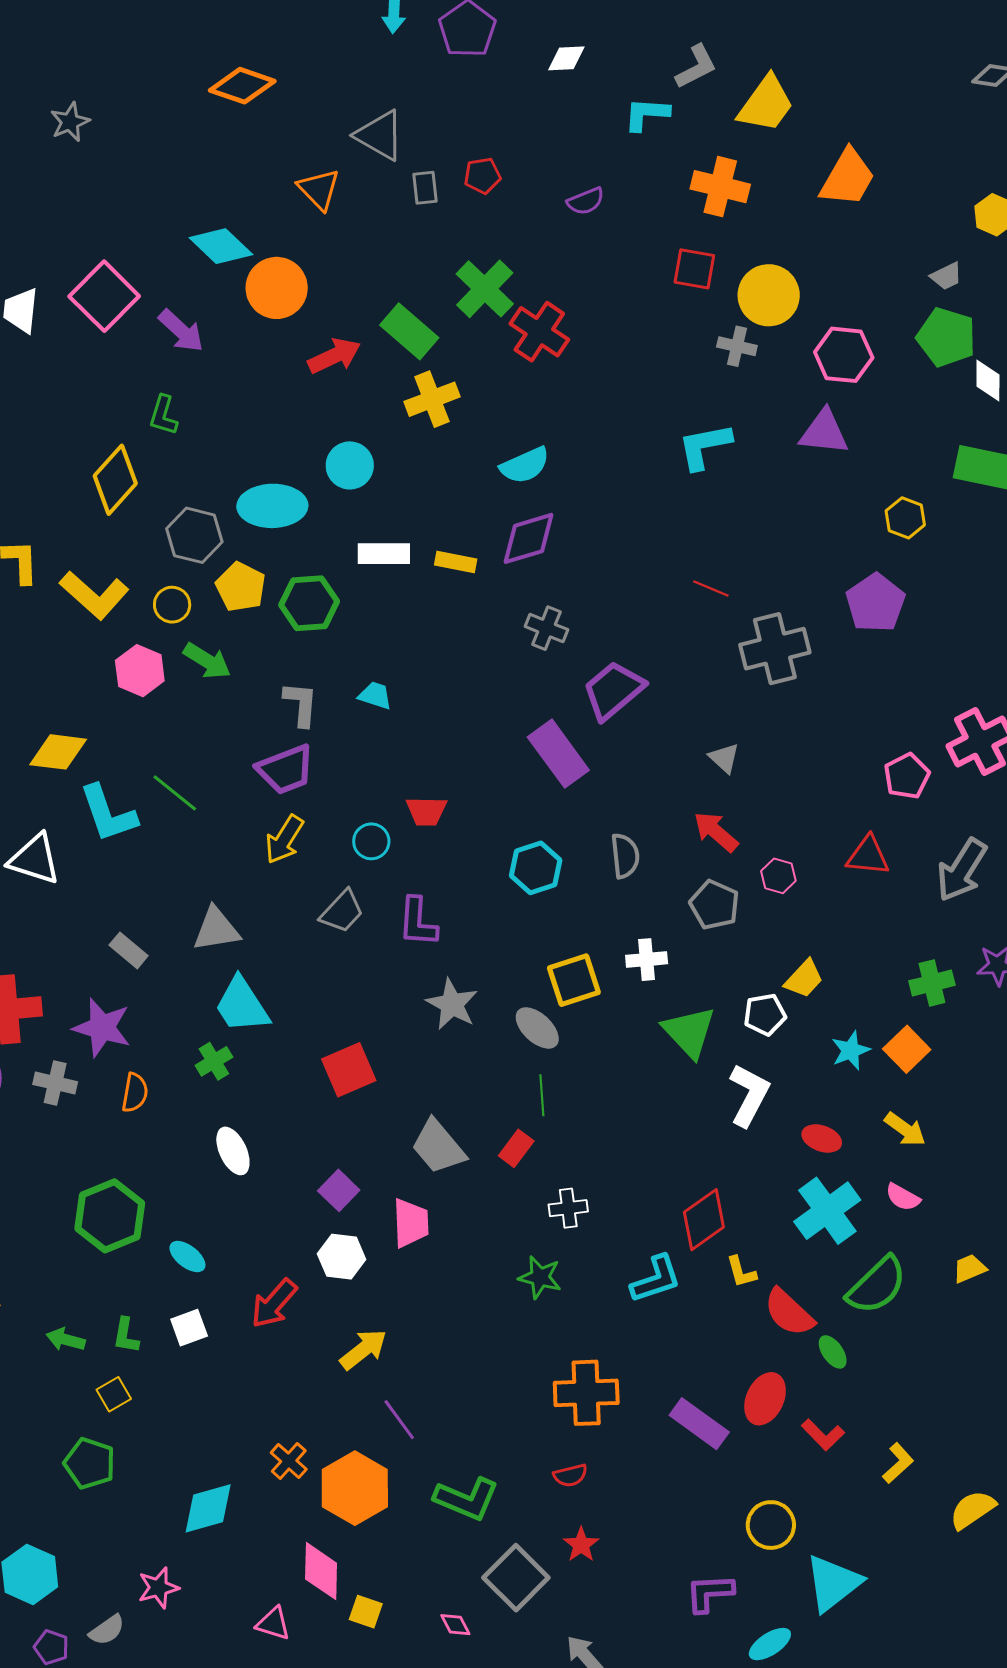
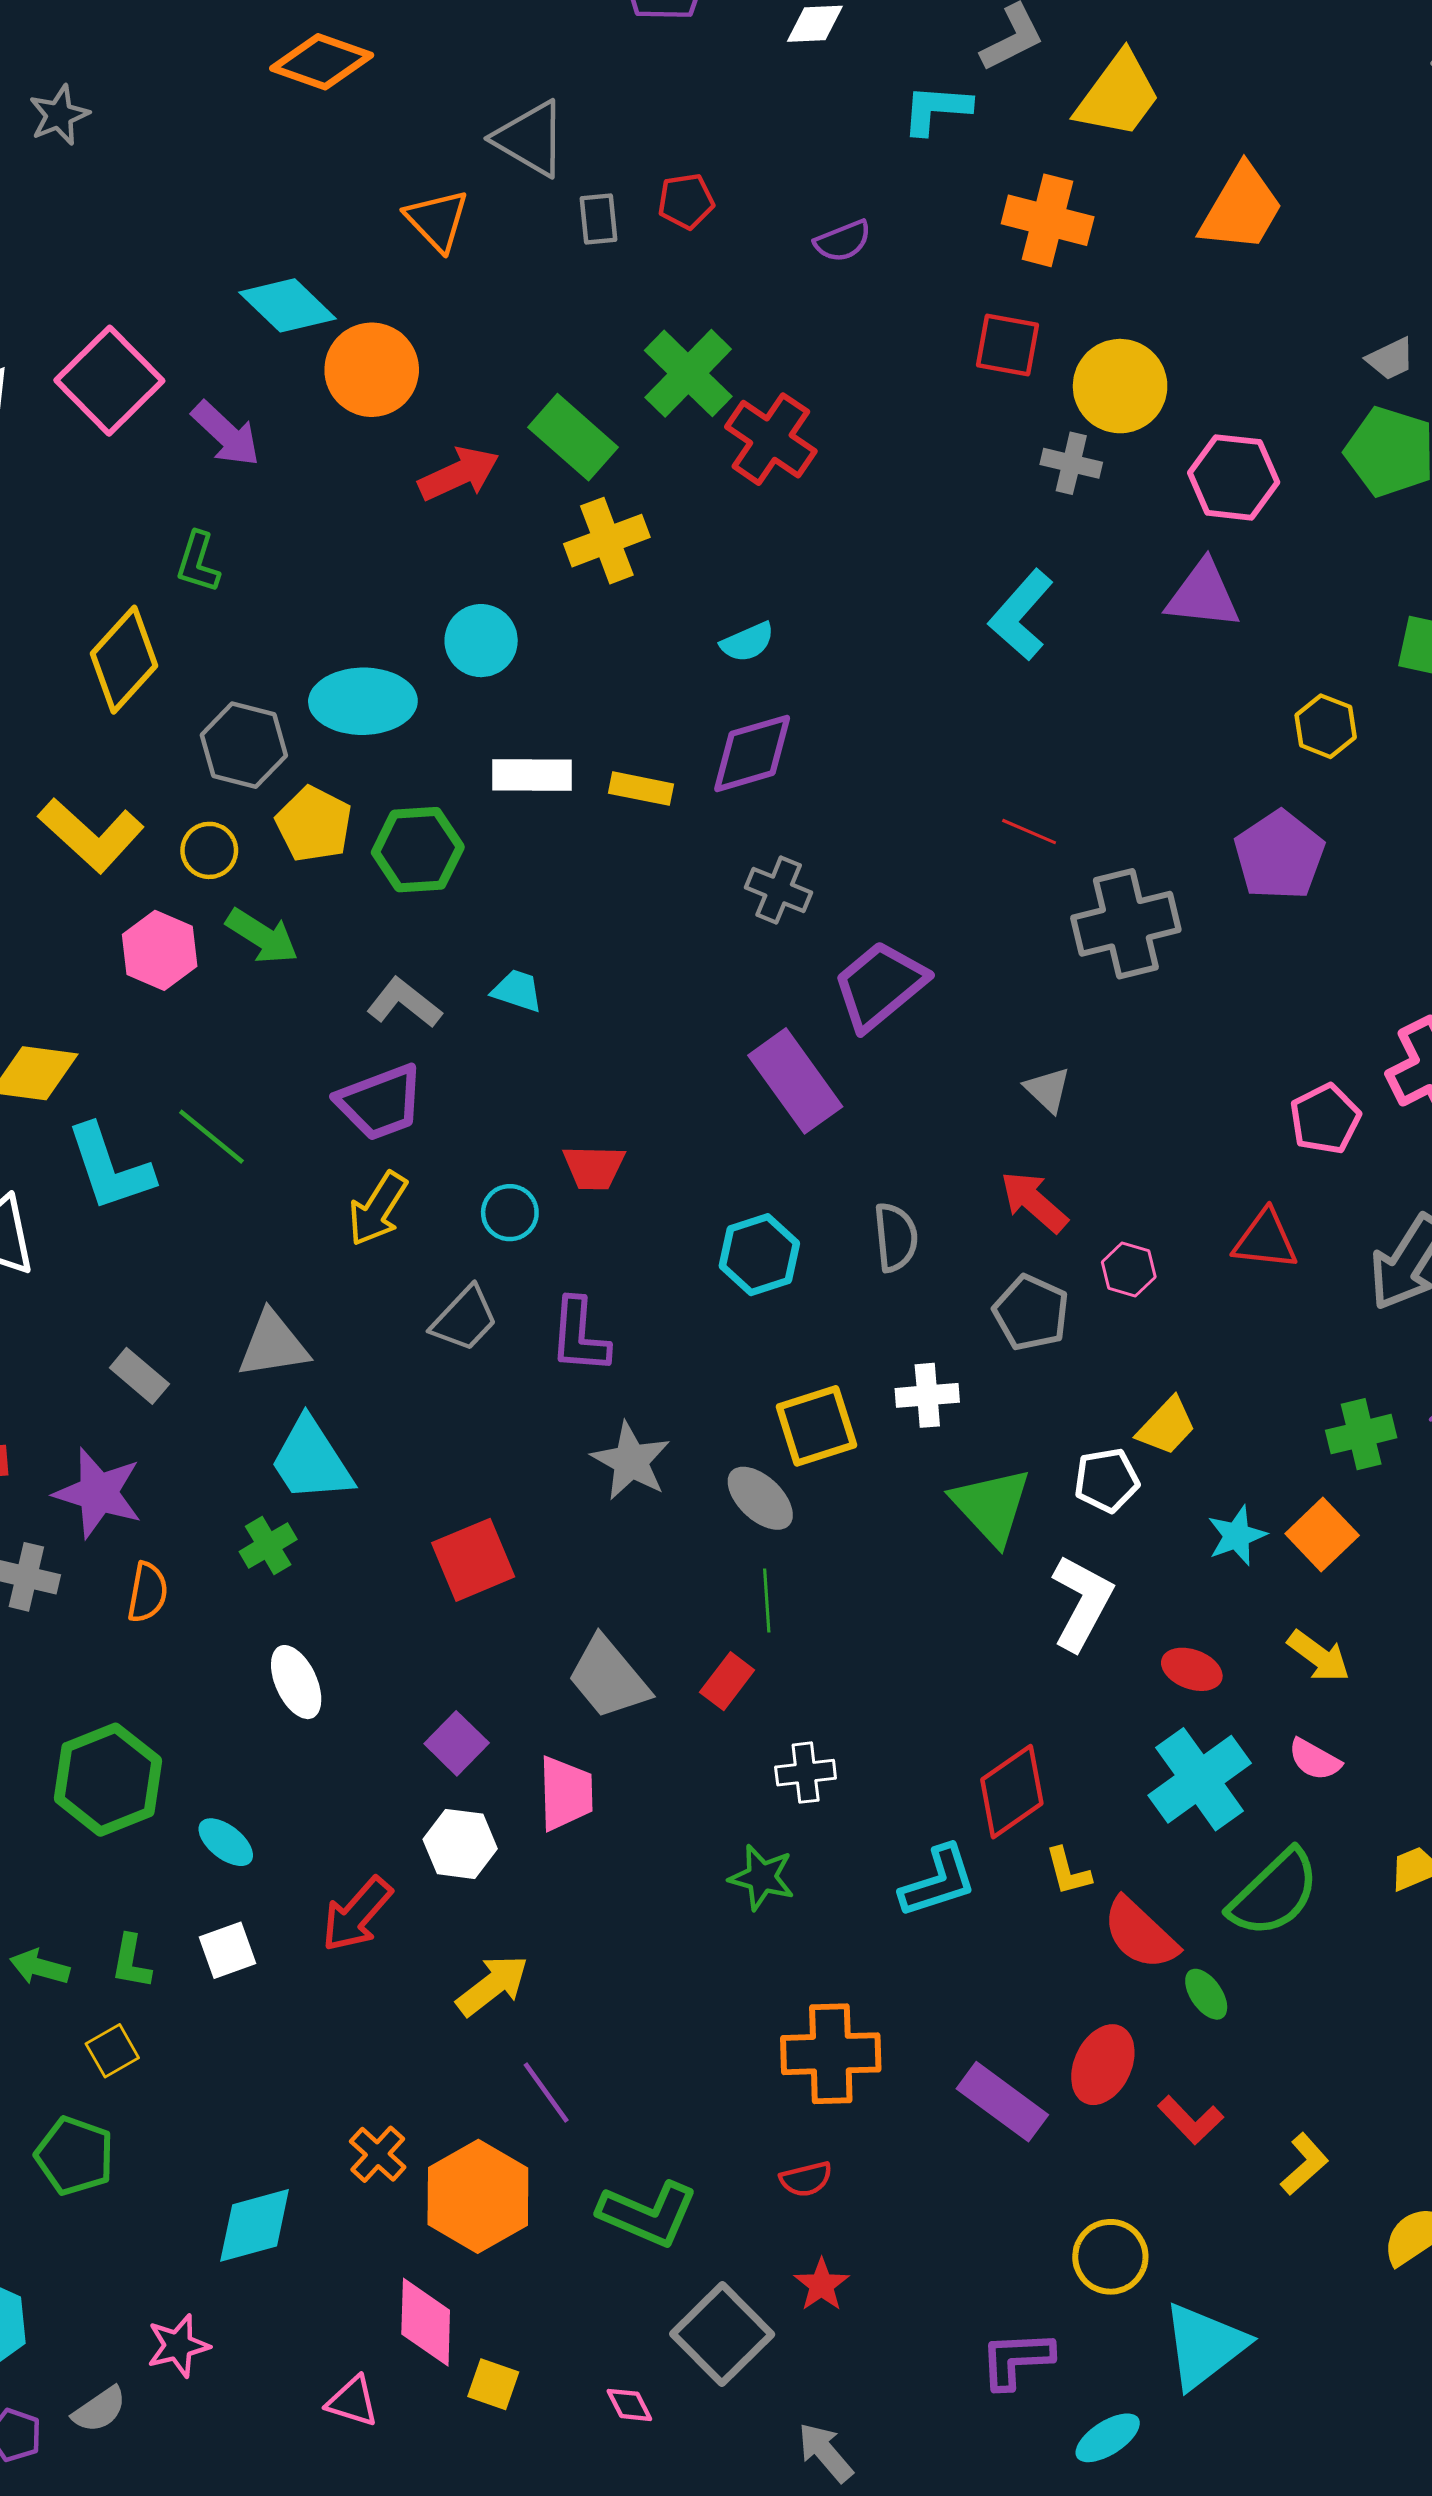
cyan L-shape: (705, 446) -> (1021, 615), turned -38
cyan semicircle: (525, 465) -> (747, 642), size x0.7
gray L-shape: (301, 704) -> (404, 1003), turned -57

